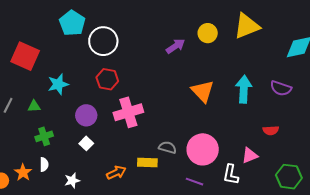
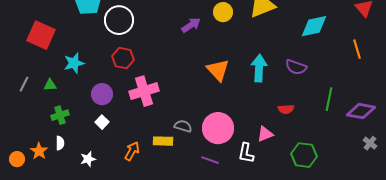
orange arrow: (116, 173) -> (132, 151), turned -36

